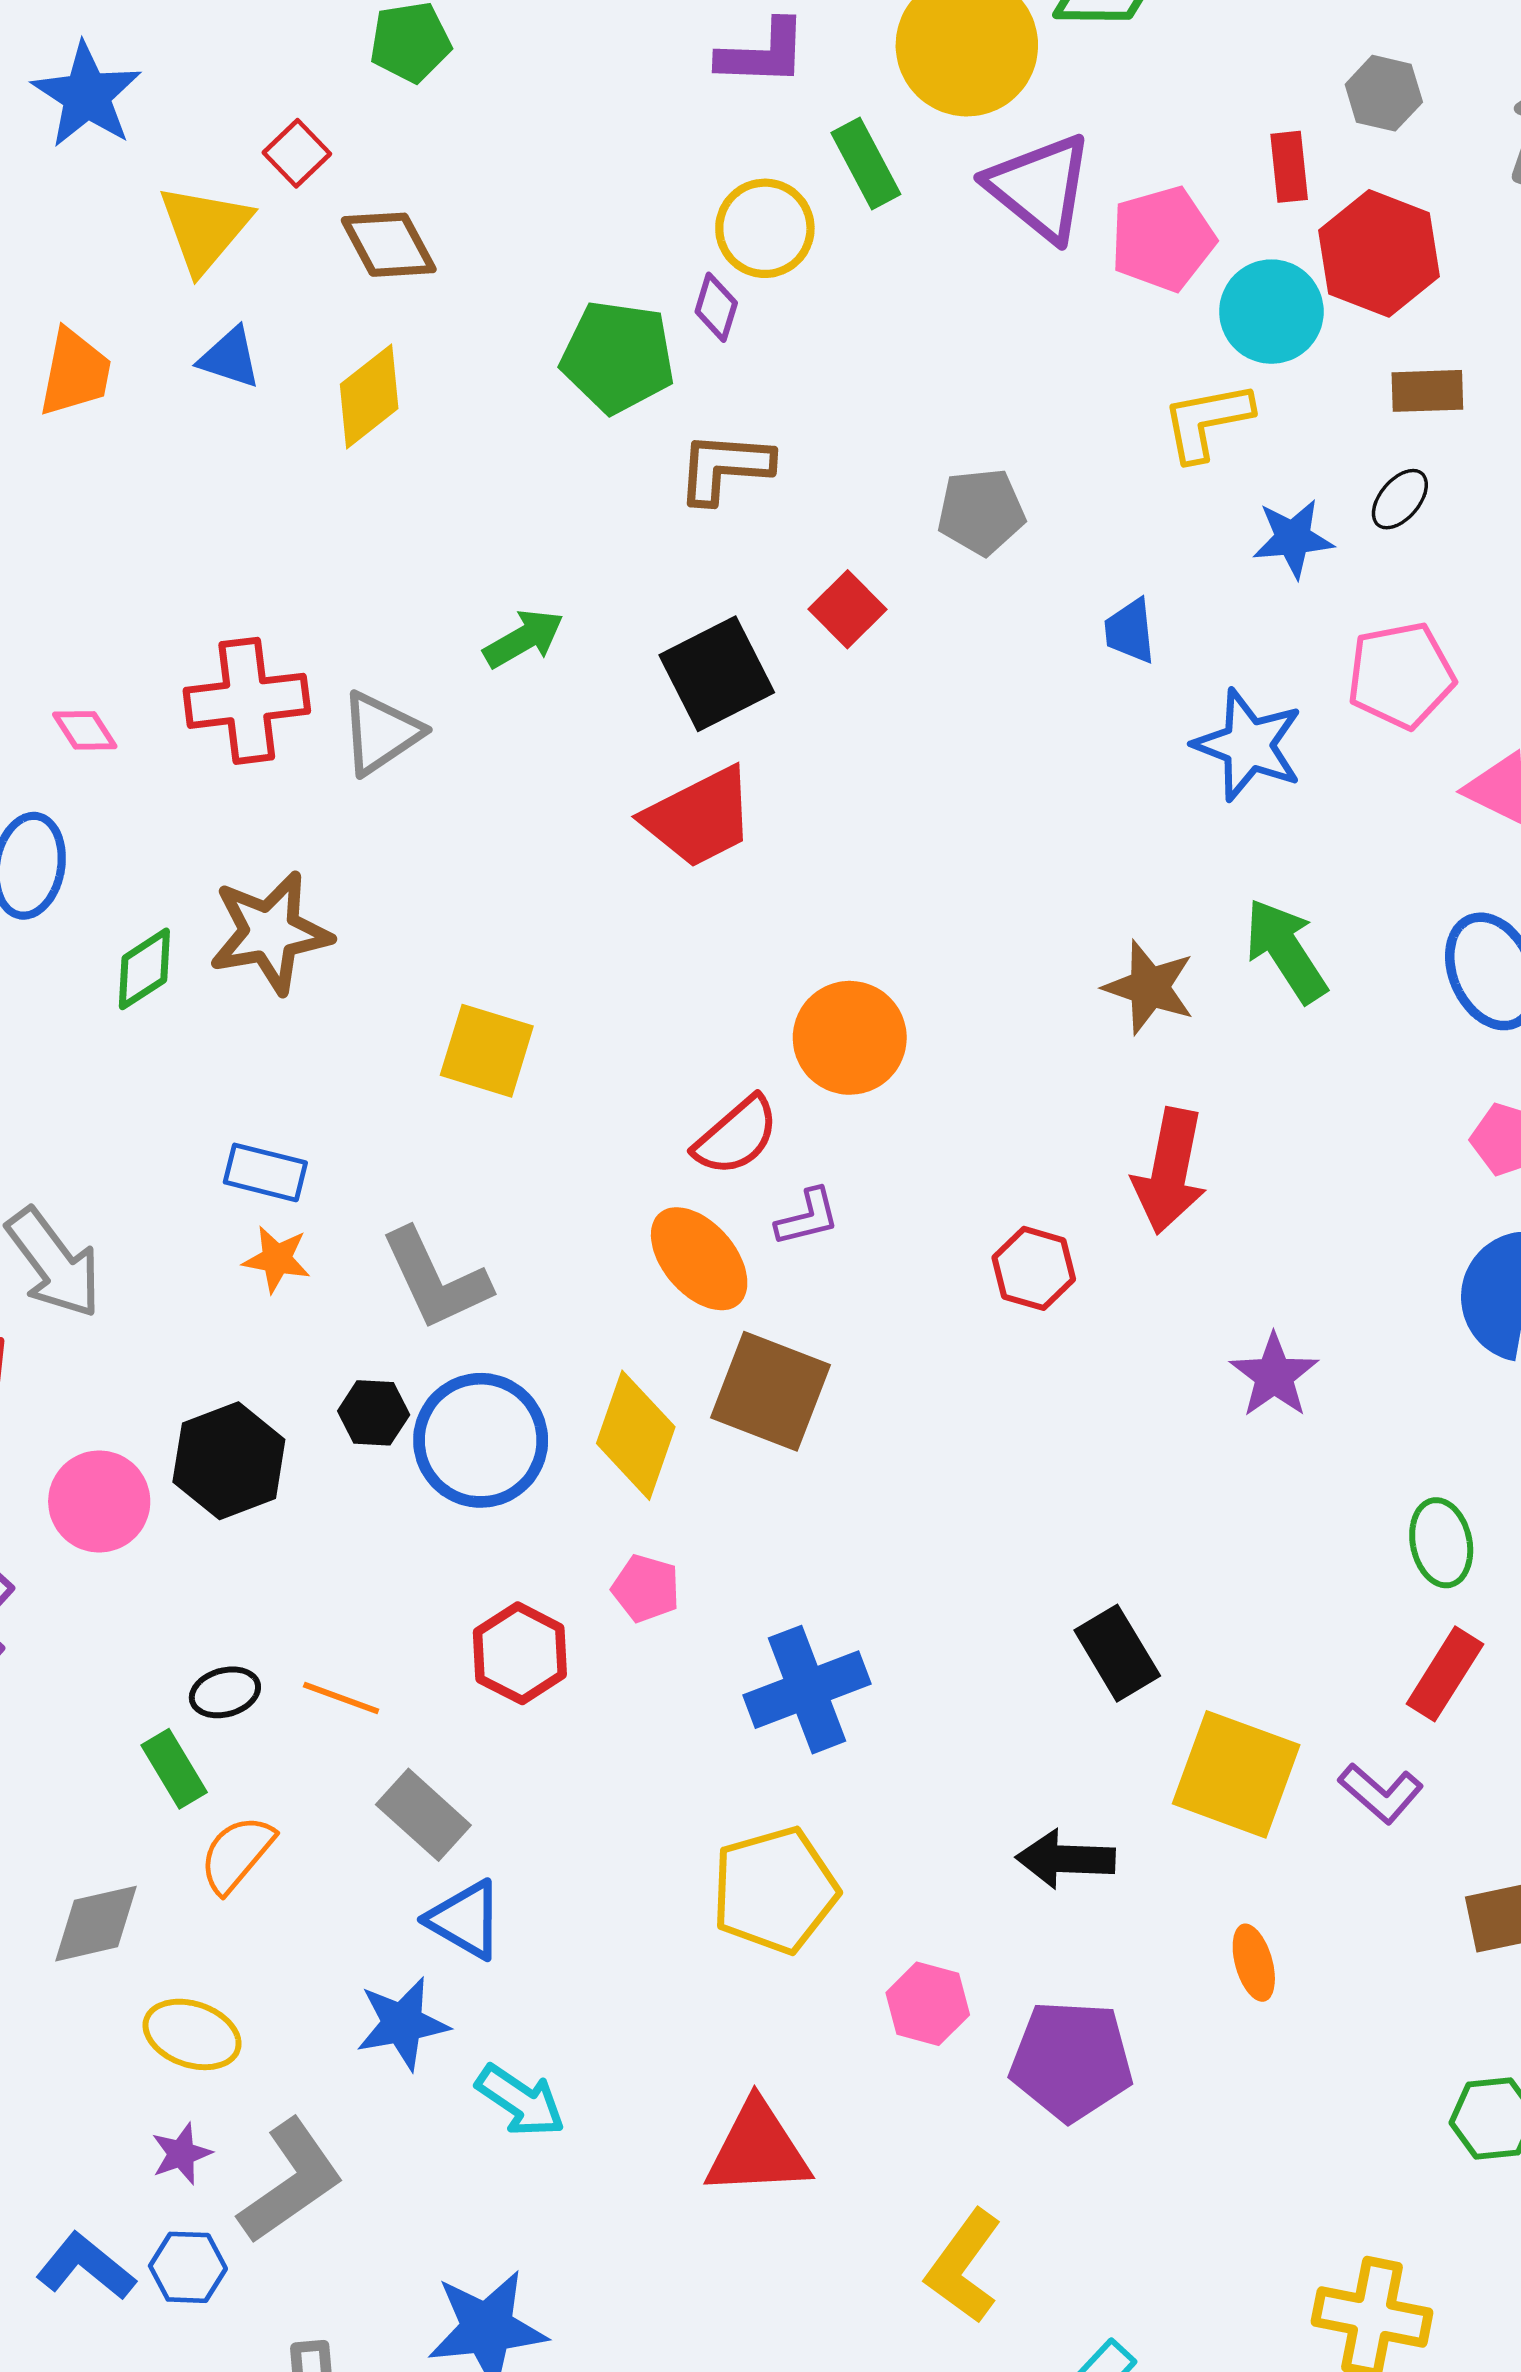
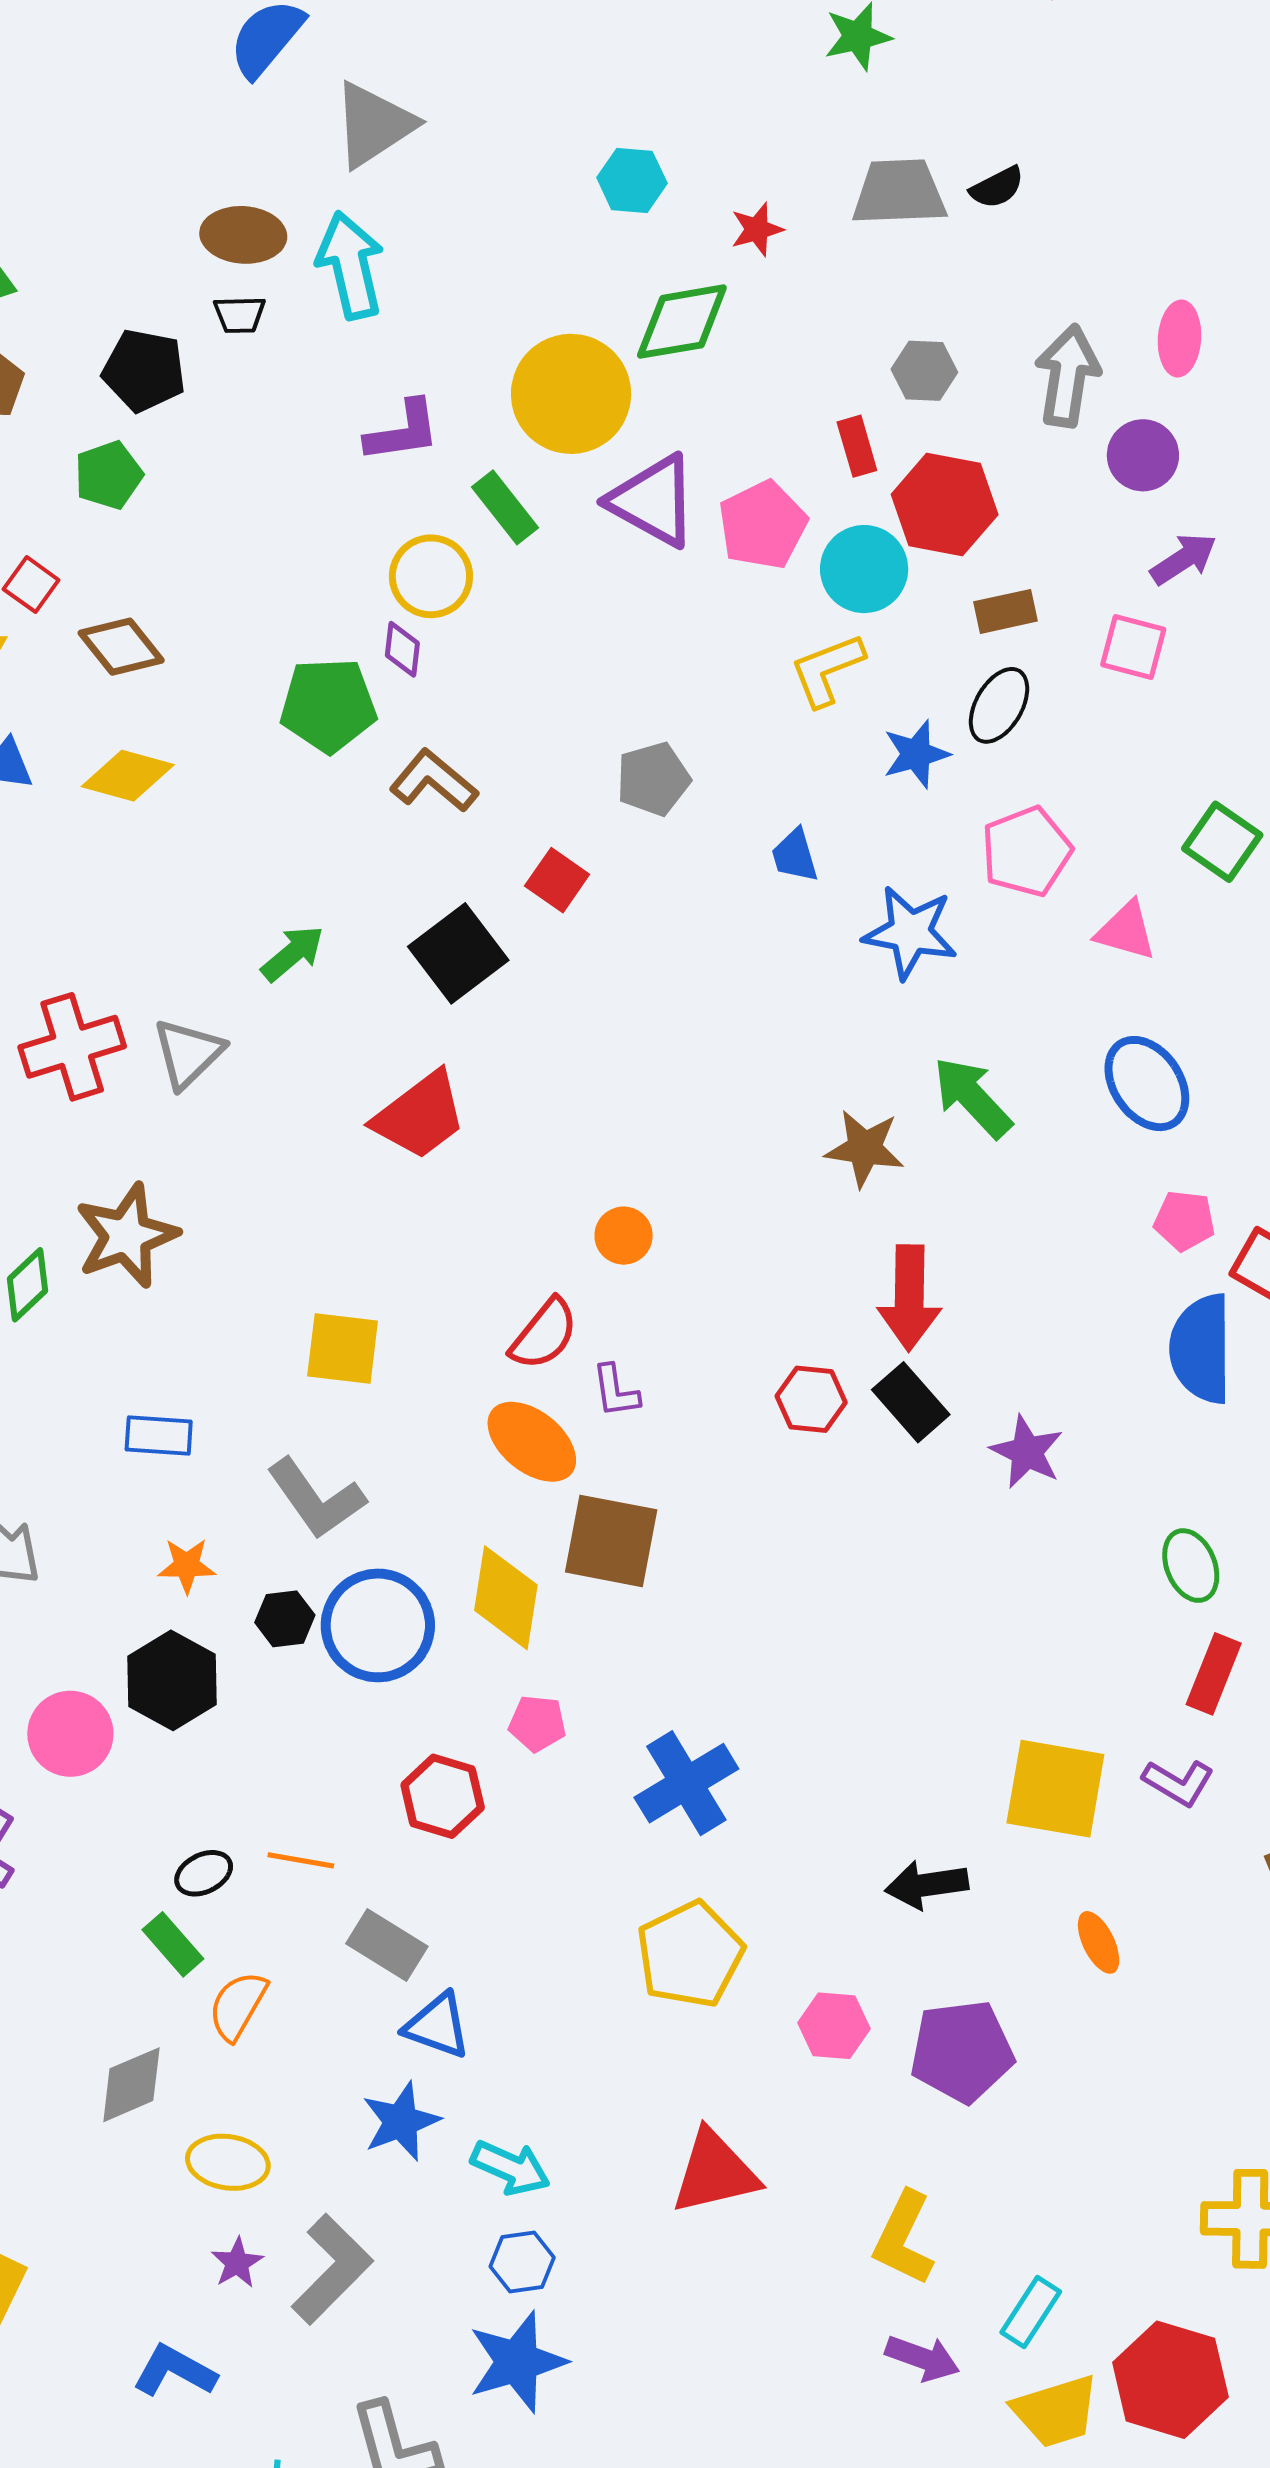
yellow diamond: (369, 396) -> (128, 776), turned 64
brown L-shape: (725, 467) -> (434, 781), turned 46
black ellipse: (1400, 499) -> (999, 705), size x1.4
red trapezoid: (699, 817) -> (420, 1116), moved
orange circle: (850, 1038) -> (624, 1236), size x0.6
yellow square: (487, 1051) -> (343, 1349), moved
purple L-shape: (808, 1217) -> (616, 1391), turned 106
orange star: (277, 1259) -> (187, 1566), moved
black rectangle: (1117, 1653) -> (911, 1402), moved
blue hexagon: (188, 2267) -> (522, 2262), moved

